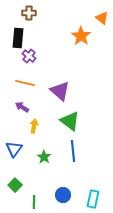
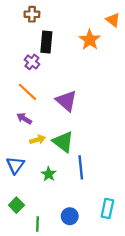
black rectangle: (18, 38) -> (46, 42), moved
orange line: (25, 83) -> (28, 92), turned 30
green triangle: (70, 121) -> (63, 142), moved
yellow arrow: (34, 126) -> (38, 140), turned 64
cyan rectangle: (93, 199) -> (107, 208), moved

